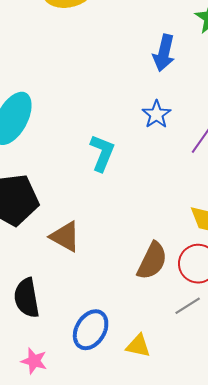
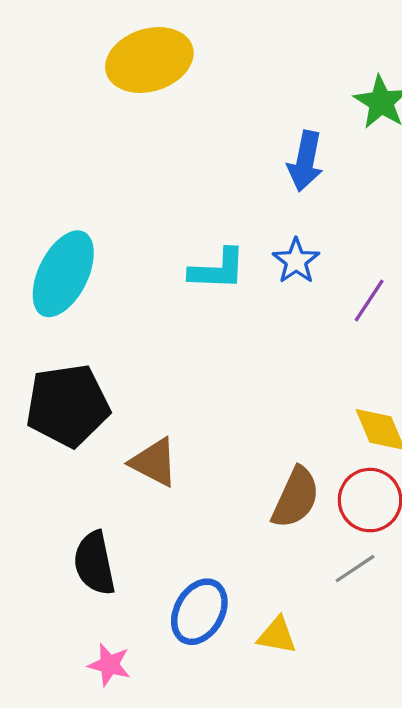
cyan L-shape: (102, 153) -> (218, 269), moved, turned 72

